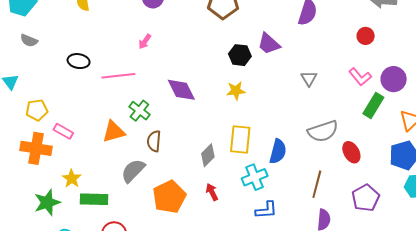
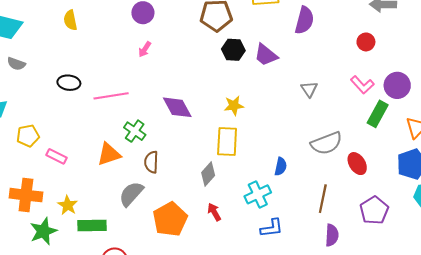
pink arrow: (145, 42) -> (145, 49), moved
black hexagon: (240, 55) -> (233, 50), moved
yellow rectangle: (240, 140) -> (227, 141), moved
orange cross: (36, 148) -> (26, 195), moved
blue semicircle: (278, 151) -> (281, 166), size x0.7

